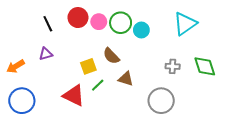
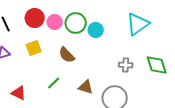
yellow square: (88, 66) -> (34, 48), moved
brown triangle: (126, 79) -> (86, 87), moved
red triangle: (74, 95) -> (19, 93), moved, size x0.7

